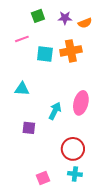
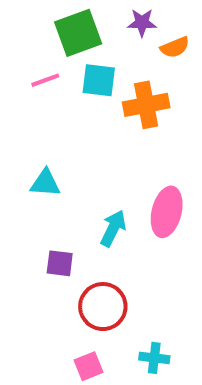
green square: (38, 16) -> (78, 33), size x1.6
purple star: (65, 18) -> (142, 23), moved
cyan square: (45, 54) -> (99, 80), moved
red circle: (73, 149) -> (103, 307), moved

